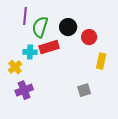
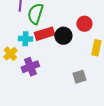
black circle: (68, 27) -> (63, 36), moved
purple cross: (24, 90) -> (30, 67), moved

